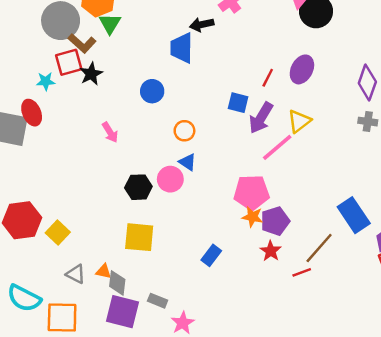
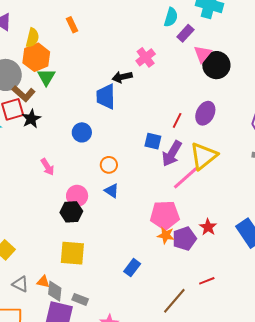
yellow triangle: (299, 121) -> (204, 156), size x1.4
pink circle: (170, 179) -> (77, 196), moved
brown line: (319, 248) -> (174, 301), moved
red star: (271, 251) -> (208, 227), moved
gray rectangle: (158, 301) -> (80, 299), moved

